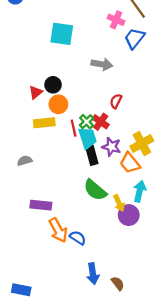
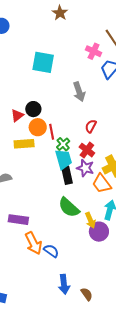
gray arrow: (102, 64) -> (79, 92), turned 60
red cross: (101, 122) -> (87, 150), moved
red line: (74, 128) -> (52, 132), moved

